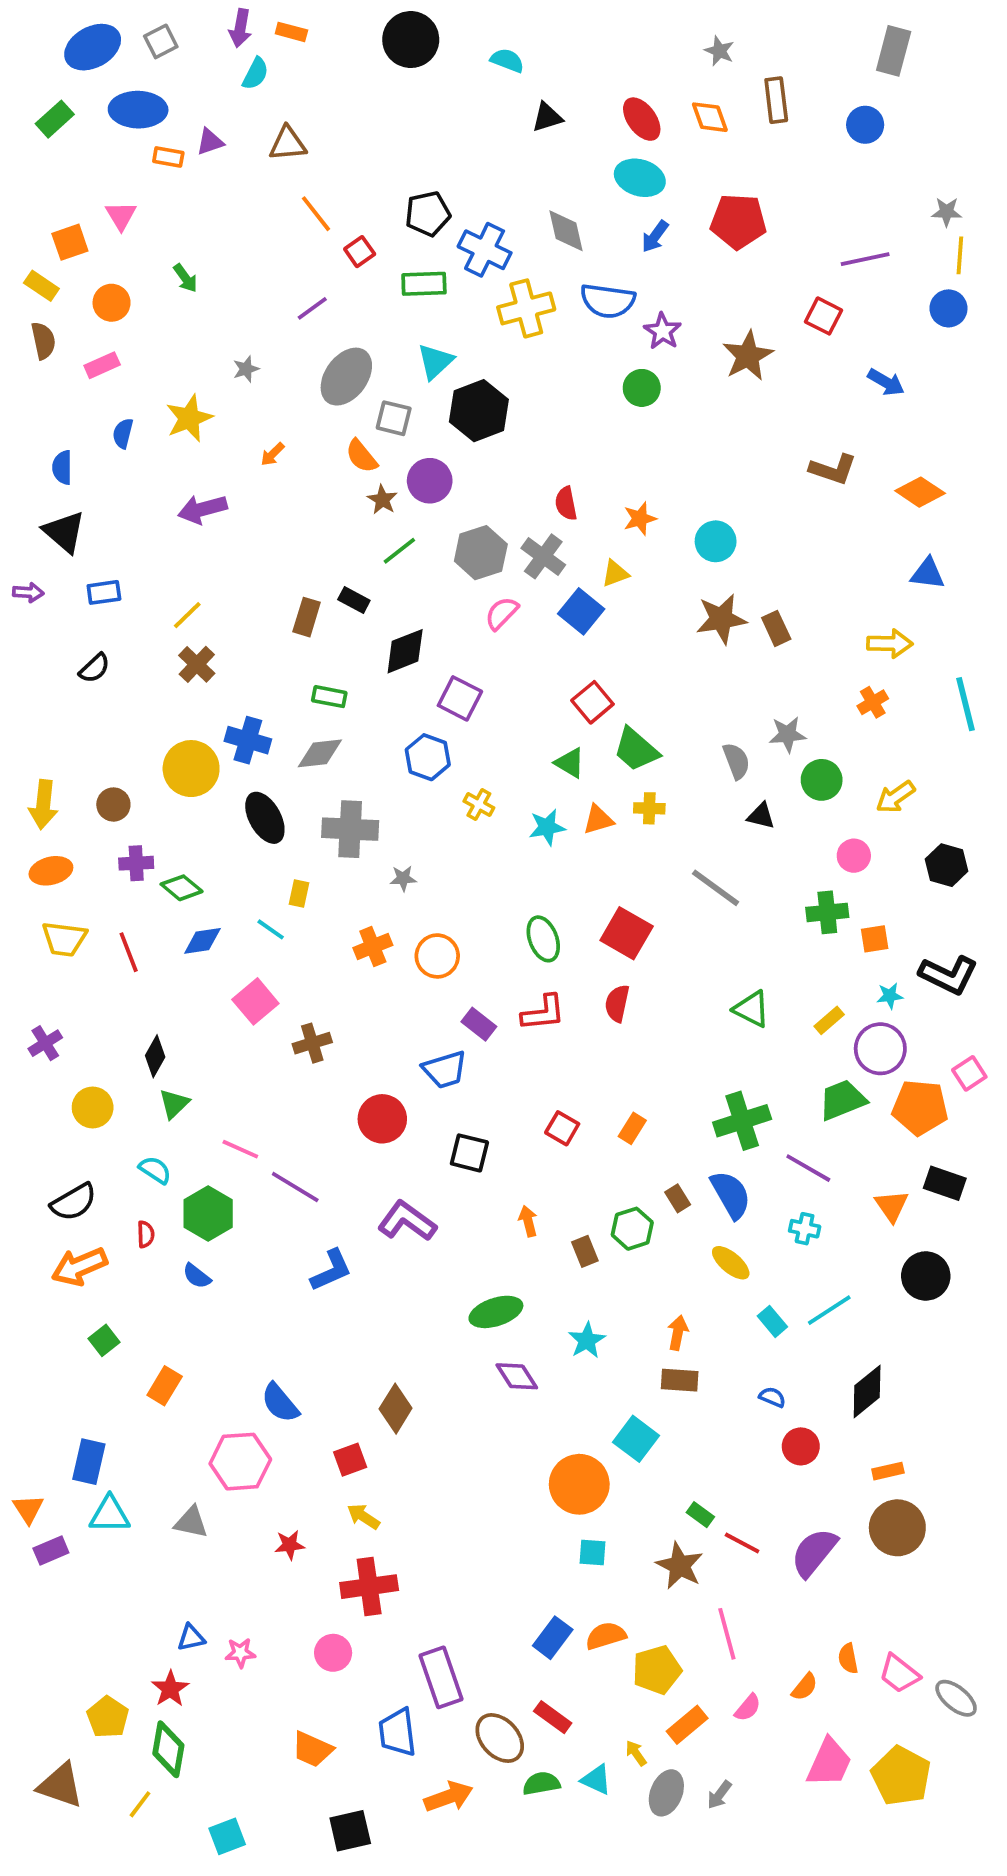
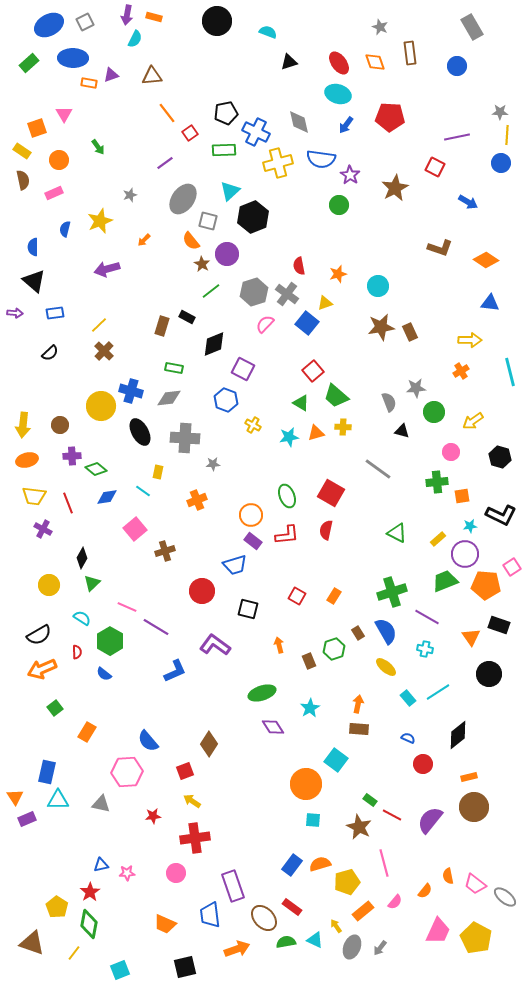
gray rectangle: (894, 51) -> (472, 27), turned -45
orange circle: (437, 956) -> (251, 515), moved
purple cross: (45, 1043) -> (43, 529), moved, turned -30

